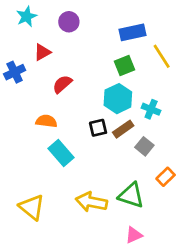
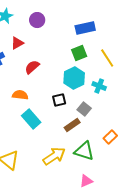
yellow line: (162, 56) -> (107, 58), moved
brown rectangle: (123, 129) -> (72, 125), moved
gray square: (144, 146) -> (84, 109), moved
yellow arrow: (91, 202) -> (54, 156), turned 135

